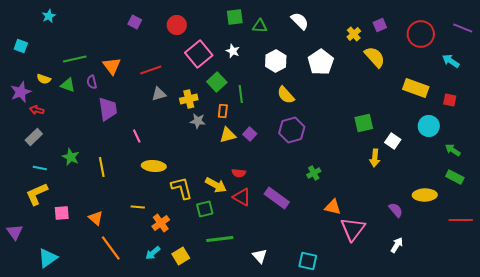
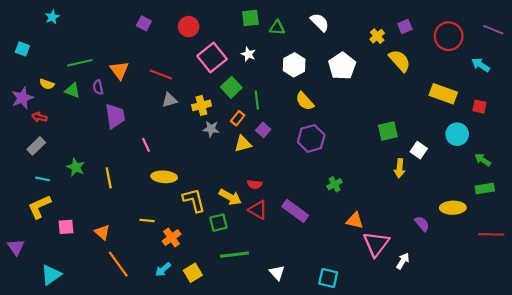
red line: (151, 70) -> (161, 75), turned 40
orange rectangle: (223, 111) -> (238, 118), turned 32
purple square: (250, 134) -> (263, 130), moved
green rectangle: (455, 177) -> (485, 189), turned -36
white arrow: (397, 245) -> (403, 261), moved

